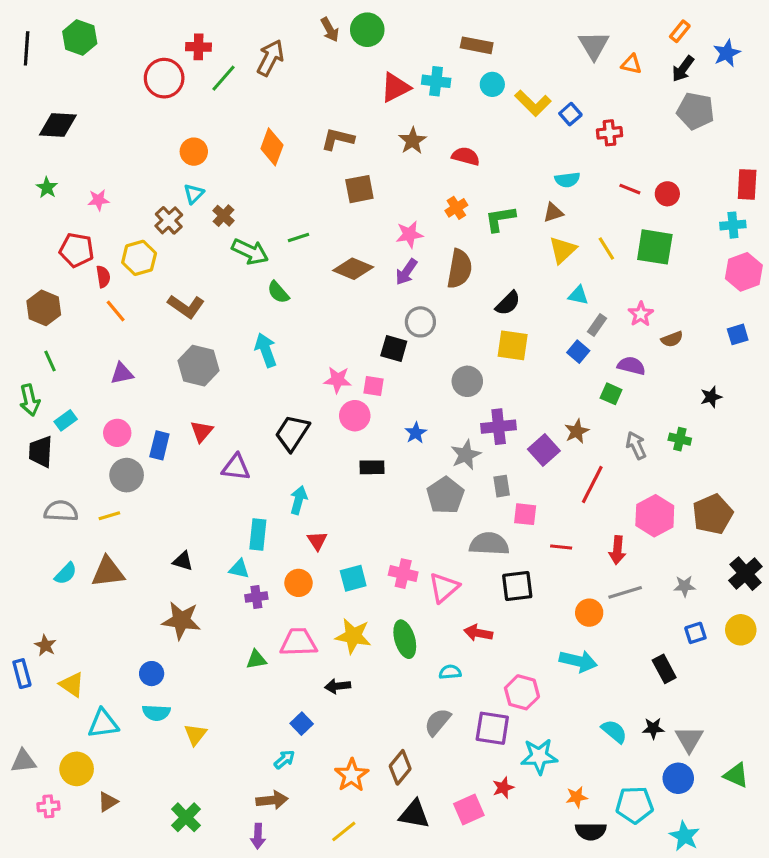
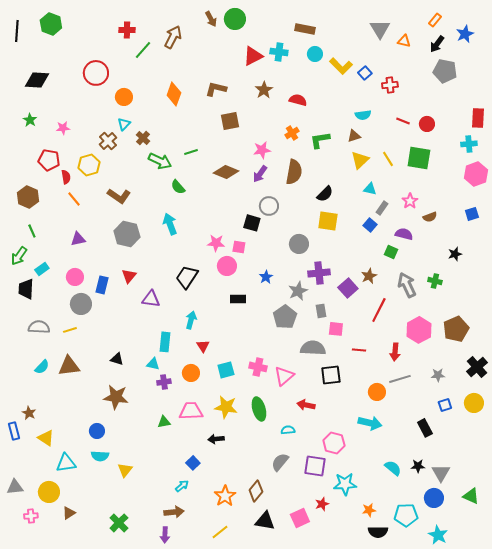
red circle: (164, 78) -> (96, 73), moved
green arrow: (30, 400) -> (19, 256), turned 48
gray arrow: (636, 445) -> (407, 285), size x1.4

